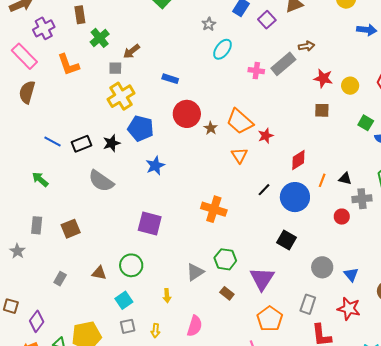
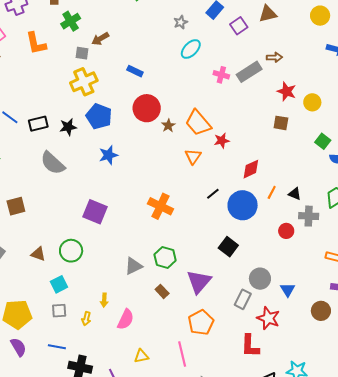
yellow arrow: (167, 296) -> (104, 300), moved
gray rectangle: (308, 304) -> (243, 299), moved
red star: (349, 309) -> (268, 318), moved

